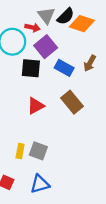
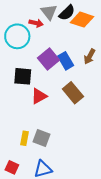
purple square: (46, 47) -> (49, 59), moved
black square: (31, 68) -> (23, 76), moved
blue rectangle: (64, 68) -> (66, 61), turned 30

